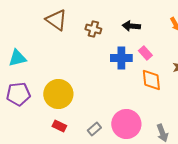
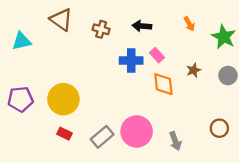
cyan triangle: (17, 58) -> (22, 41), moved
gray rectangle: (94, 129) -> (102, 137), size x1.5

